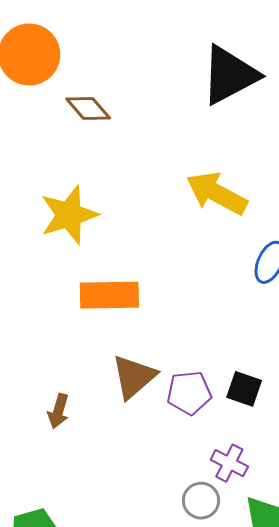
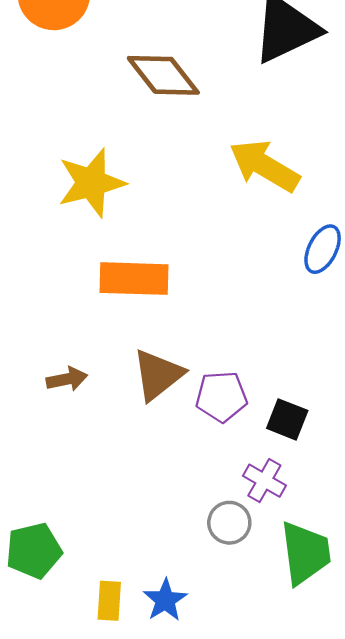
brown diamond: (88, 108) -> (163, 75), moved, size x1.4
black square: (244, 389) -> (287, 419), moved
brown arrow: (58, 411) -> (67, 379), moved, turned -120

